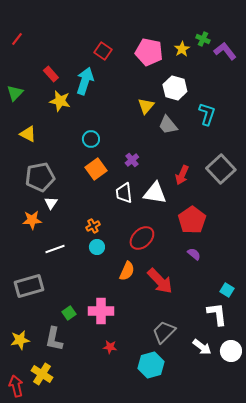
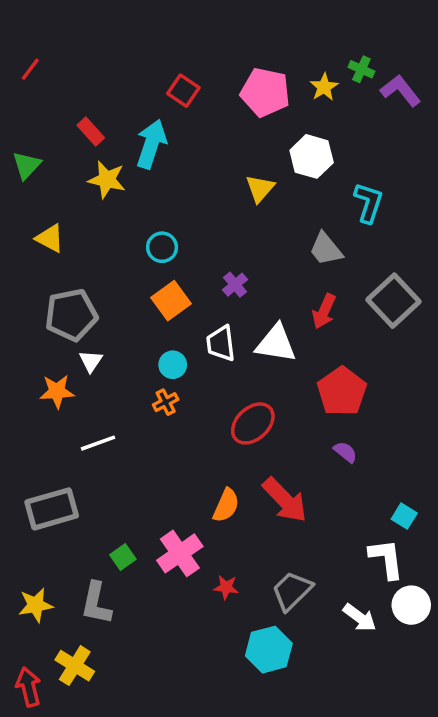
gray trapezoid: (168, 125) -> (326, 249), moved
cyan circle: (97, 247) -> (173, 365), moved
orange semicircle: (127, 271) -> (226, 505), moved
pink cross: (101, 311) -> (180, 553), turned -35
red star: (110, 347) -> (226, 587), moved
white circle: (231, 351) -> (411, 605), moved

